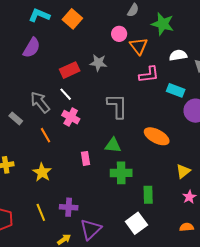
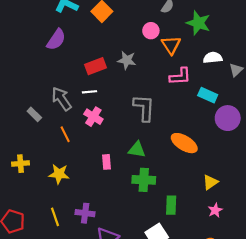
white line: (66, 94) -> (90, 92), turned -56
yellow star: (42, 172) -> (59, 174), turned -30

